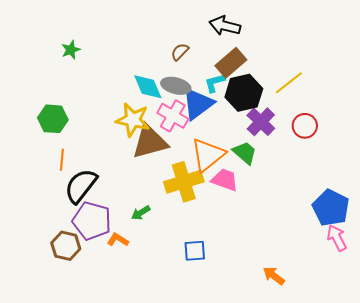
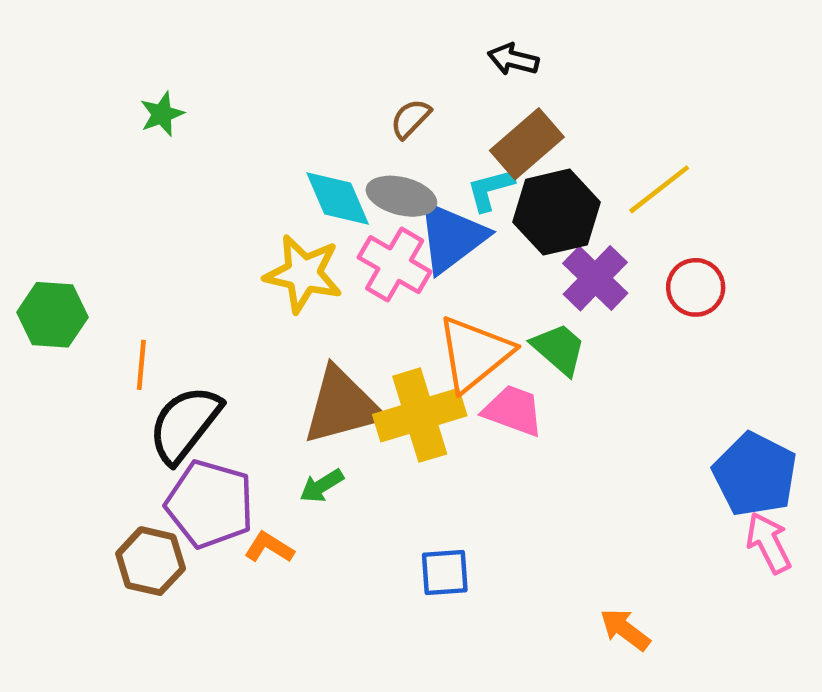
black arrow: (225, 26) -> (513, 59), size x0.7
green hexagon: (53, 119) -> (52, 315), moved
brown triangle: (150, 142) -> (342, 406), moved

